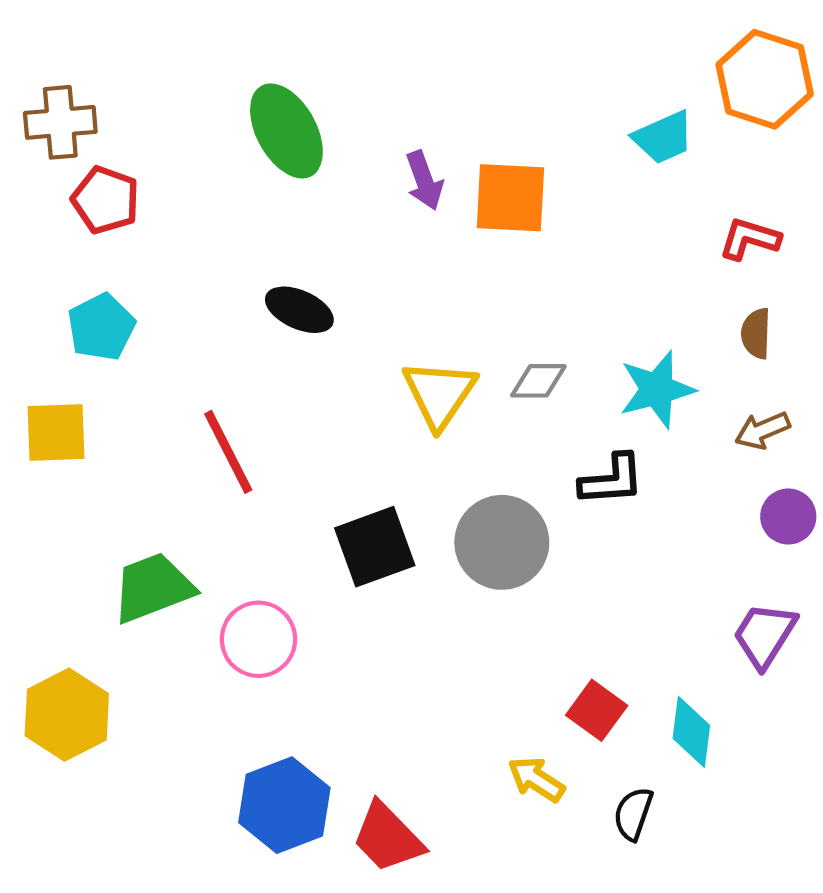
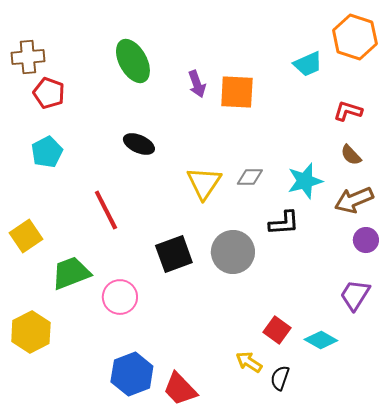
brown semicircle: (756, 333) -> (351, 155), turned -45
brown arrow: (762, 430) -> (354, 200), size x1.5
yellow square: (56, 433) -> (26, 236), moved, turned -32
cyan diamond: (691, 732) -> (321, 340), turned -68
black semicircle: (633, 814) -> (280, 378), moved

